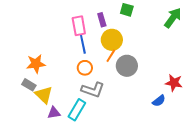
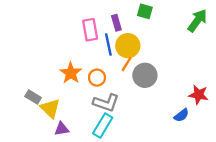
blue line: (83, 44) -> (108, 44), moved
orange star: (36, 64) -> (71, 73), moved, turned -30
cyan rectangle: (77, 110) -> (103, 126), moved

